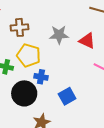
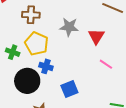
red triangle: (87, 41) -> (96, 36), turned 30

